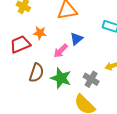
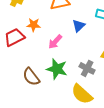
blue triangle: (76, 39) -> (79, 26), moved
brown semicircle: (36, 73) -> (31, 77), moved, turned 126

